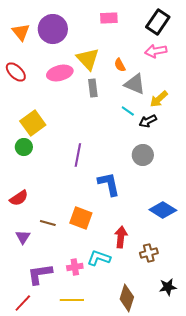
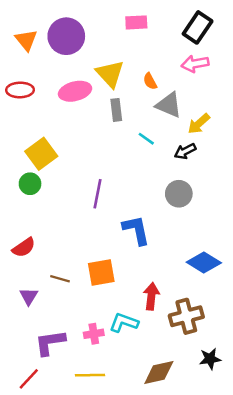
red ellipse: (16, 72) -> (20, 90), turned -45
cyan line: (128, 111) -> (146, 139), moved
orange square: (81, 218) -> (101, 273), turned -30
brown cross: (149, 253) -> (186, 316), size x1.5
brown diamond: (127, 298) -> (159, 373), turned 60

